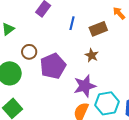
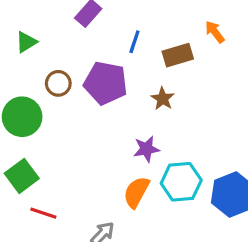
purple pentagon: (53, 66) -> (106, 83), moved, turned 30
purple star: (85, 86) -> (146, 149), size x0.7

